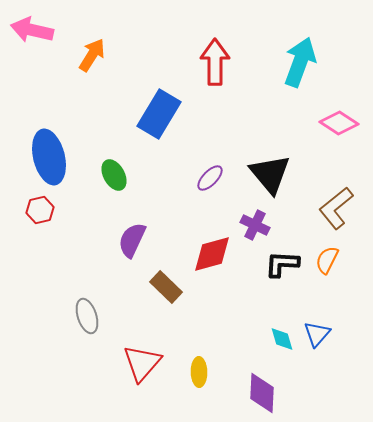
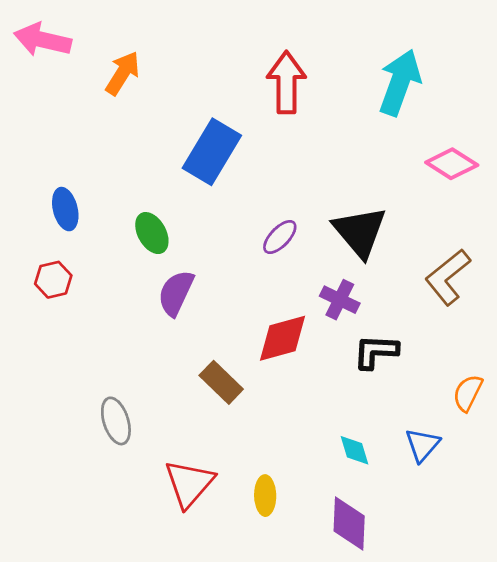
blue ellipse: (49, 157) -> (65, 209), size x0.6
purple semicircle: (132, 240) -> (176, 293), moved
orange semicircle: (327, 260) -> (468, 393), moved
cyan diamond: (282, 339) -> (354, 450), moved

